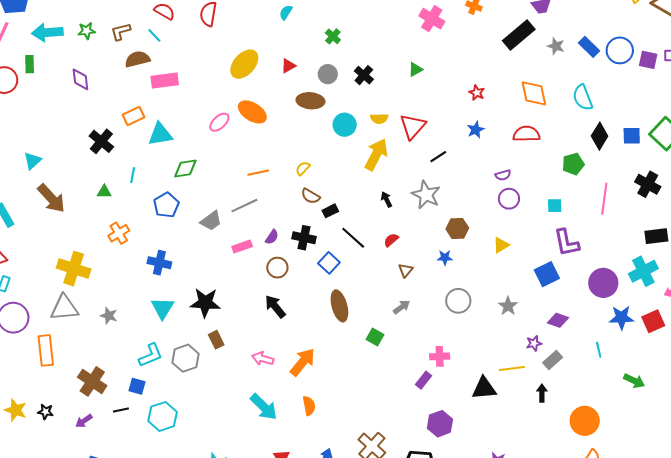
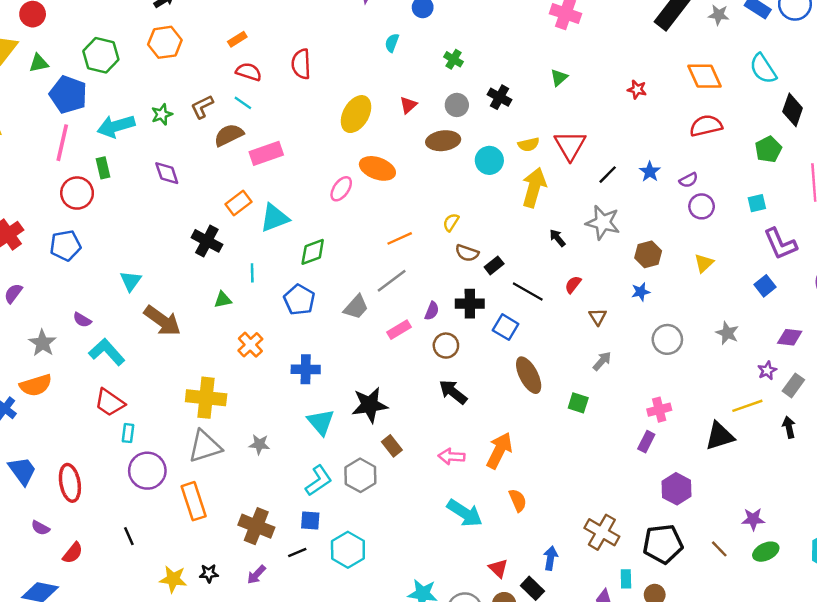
blue star: (476, 130) -> (650, 172), moved
blue square: (547, 274) -> (765, 286), size x0.7

